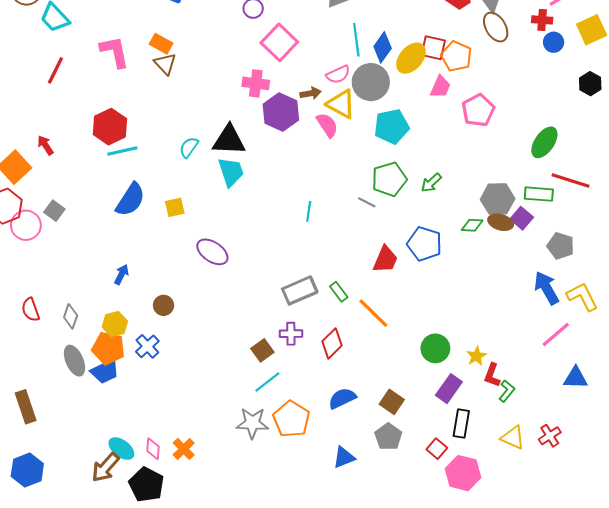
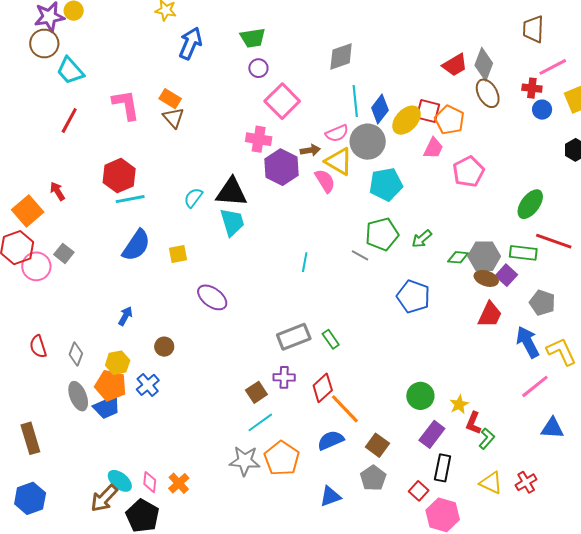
green diamond: (472, 225) -> (458, 257), moved
red trapezoid: (385, 259) -> (490, 315), moved
orange line: (373, 313) -> (345, 409), moved

